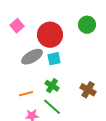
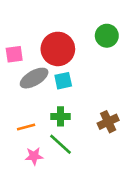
pink square: (17, 26) -> (14, 54), moved, turned 32
green cross: (52, 86) -> (60, 116), turned -32
brown cross: (88, 90) -> (108, 122), turned 35

